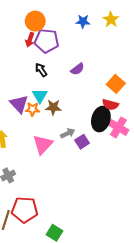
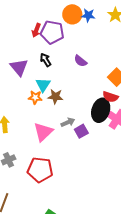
orange circle: (35, 21) -> (72, 14), moved
purple semicircle: (77, 69) -> (81, 61), turned 72
purple triangle: (19, 104) -> (19, 67), moved
red pentagon: (25, 210) -> (40, 170), moved

